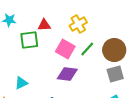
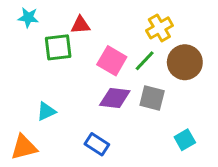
yellow cross: (78, 24) -> (159, 28), moved
gray square: (115, 74) -> (152, 98), moved, turned 30

